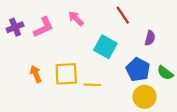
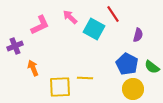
purple cross: (15, 27) -> (15, 46), moved
cyan square: (105, 47) -> (94, 29), moved
yellow square: (66, 74) -> (60, 87), moved

